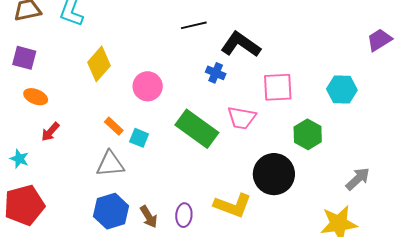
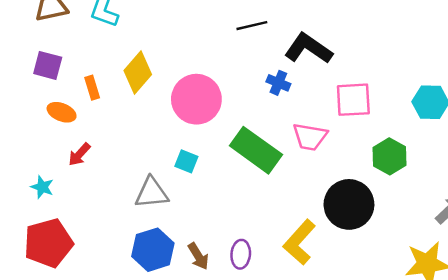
pink circle: (148, 86) -> (196, 99), size x1.4
orange rectangle: (114, 126) -> (92, 88), moved, turned 30
yellow L-shape: (233, 205) -> (299, 242), turned 111

